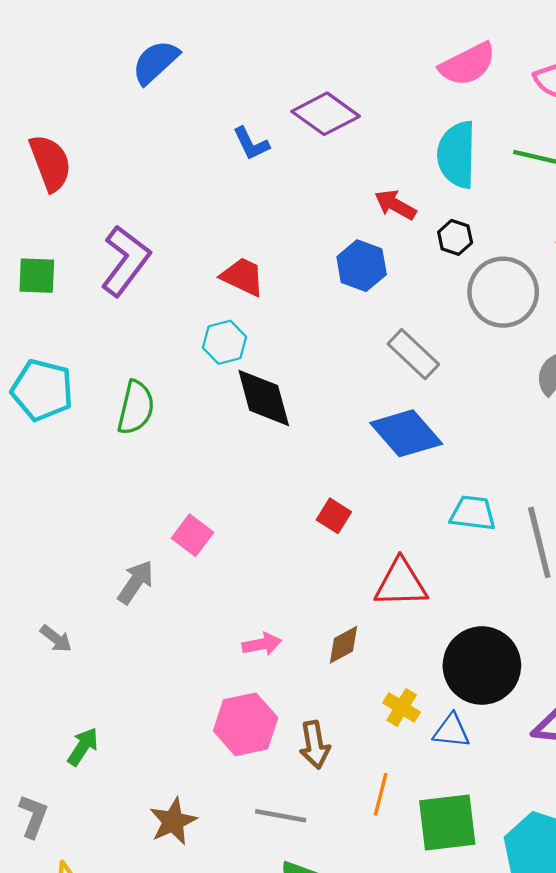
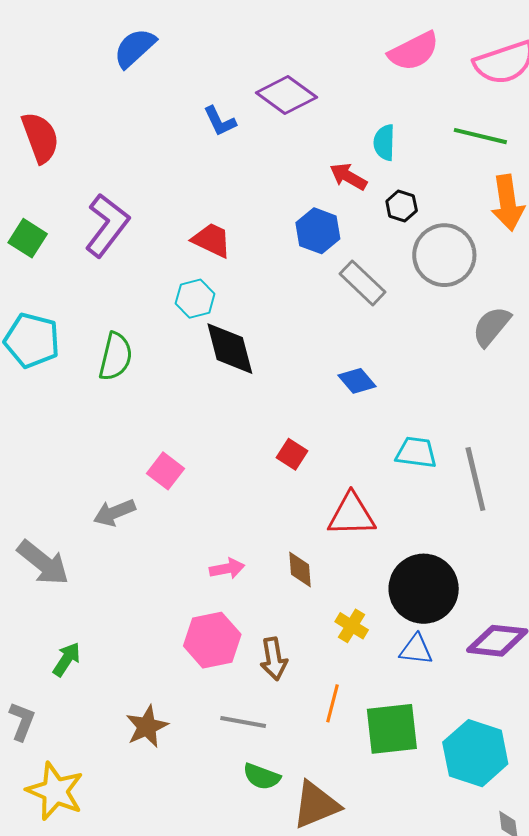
cyan semicircle: (457, 155) -> (384, 143), moved, size x0.6
green square: (37, 276) -> (28, 238), turned 30
gray rectangle: (413, 354) -> (363, 283), moved
blue diamond: (406, 433) -> (357, 381), size x0.6
gray arrow: (136, 582) -> (114, 513), turned -147
gray arrow: (56, 639) -> (43, 563), size x1.8
brown diamond: (344, 645) -> (300, 569), turned -66
blue triangle: (451, 731) -> (416, 650), moved

